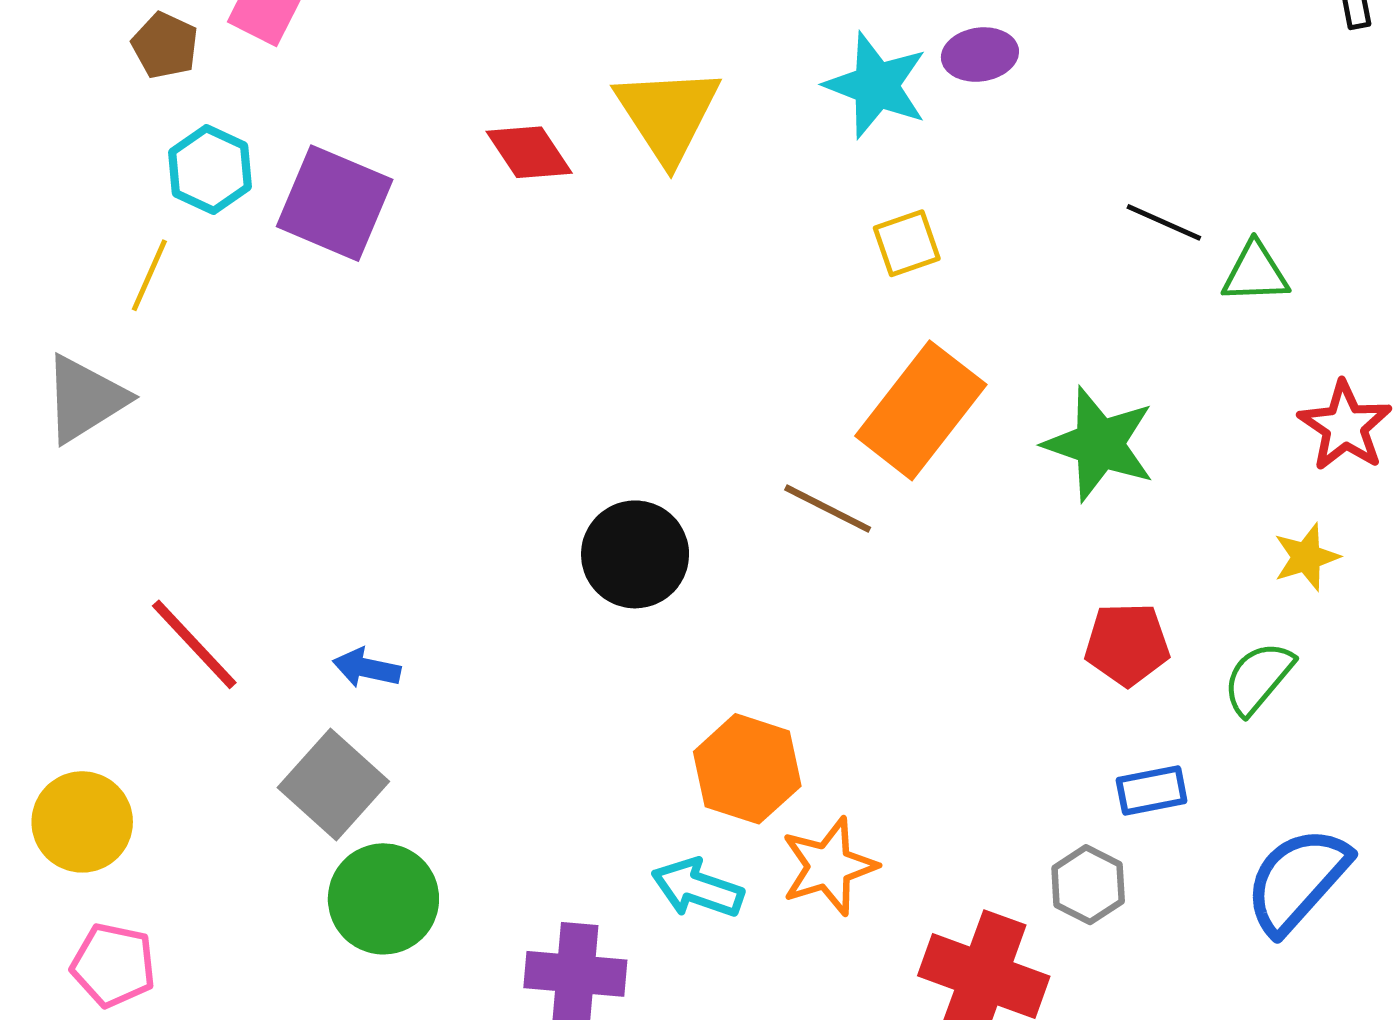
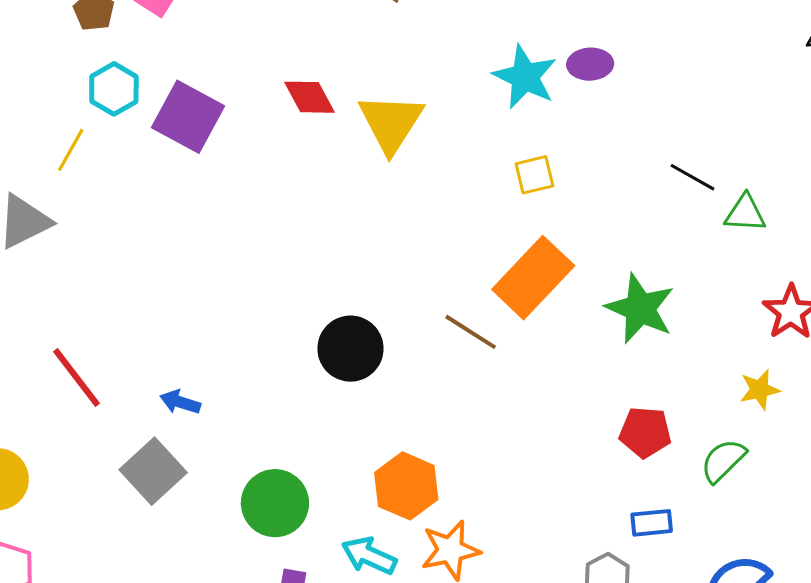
yellow triangle: (668, 114) -> (391, 123), moved
green circle: (383, 899) -> (275, 503), moved

